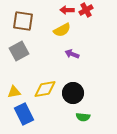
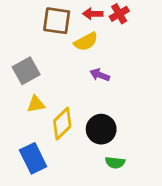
brown square: (23, 21) -> (57, 21), moved
yellow diamond: (45, 89) -> (62, 124), turned -35
yellow triangle: (14, 92) -> (36, 104), moved

